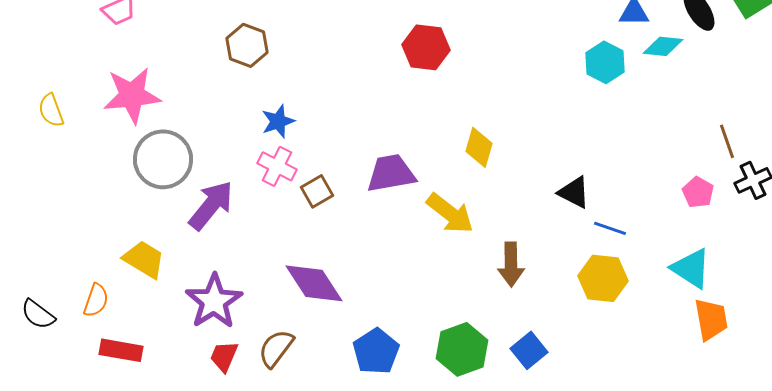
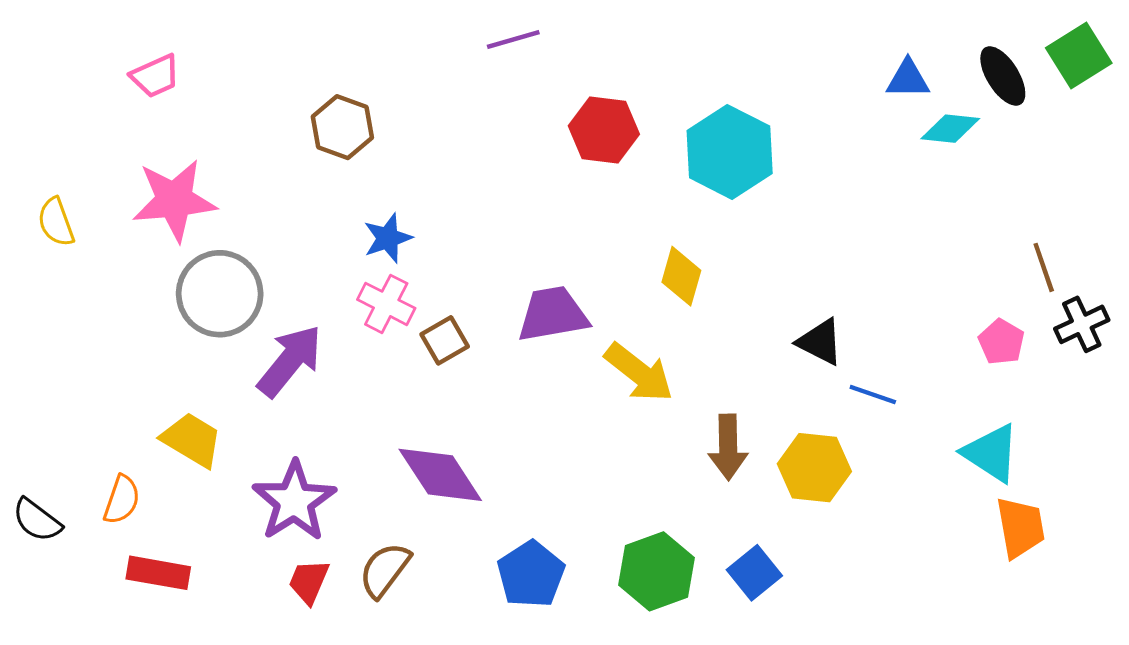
cyan hexagon: (605, 62) -> (730, 152), moved, size x1.5
yellow hexagon: (603, 278) -> (814, 468), moved

